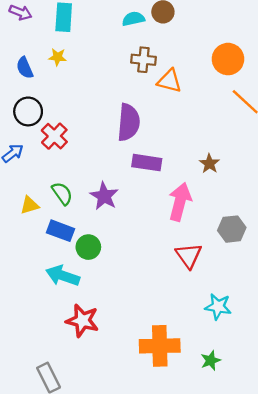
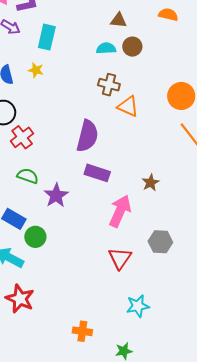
green semicircle: (62, 193) -> (28, 176), moved, turned -45
cyan star: (218, 307) -> (138, 306), turned -30
orange cross: (160, 346) -> (82, 331), size x0.6

